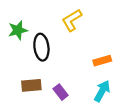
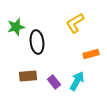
yellow L-shape: (72, 20) -> (75, 23), moved
cyan arrow: (102, 91) -> (77, 81), moved

